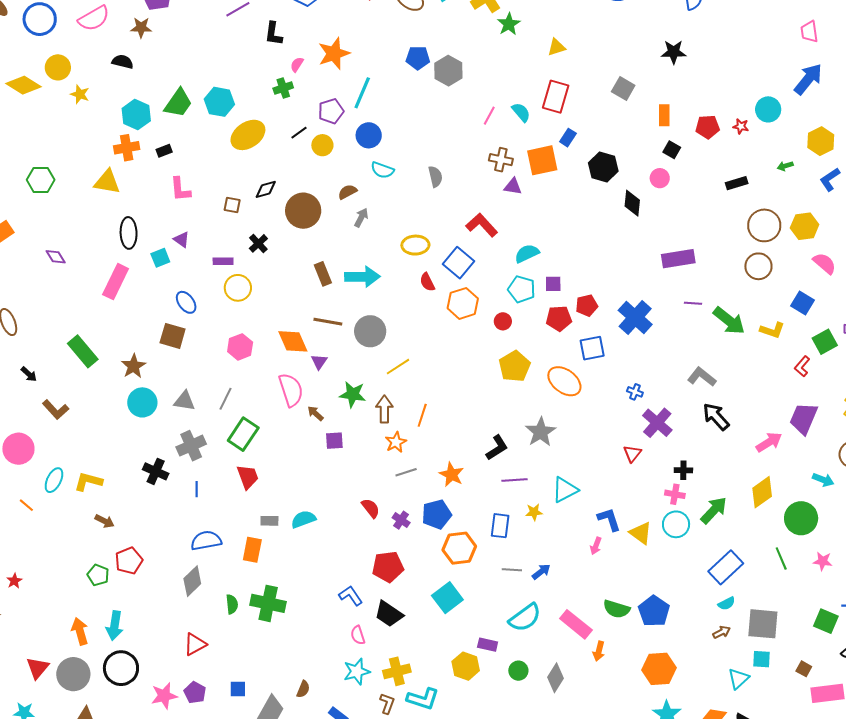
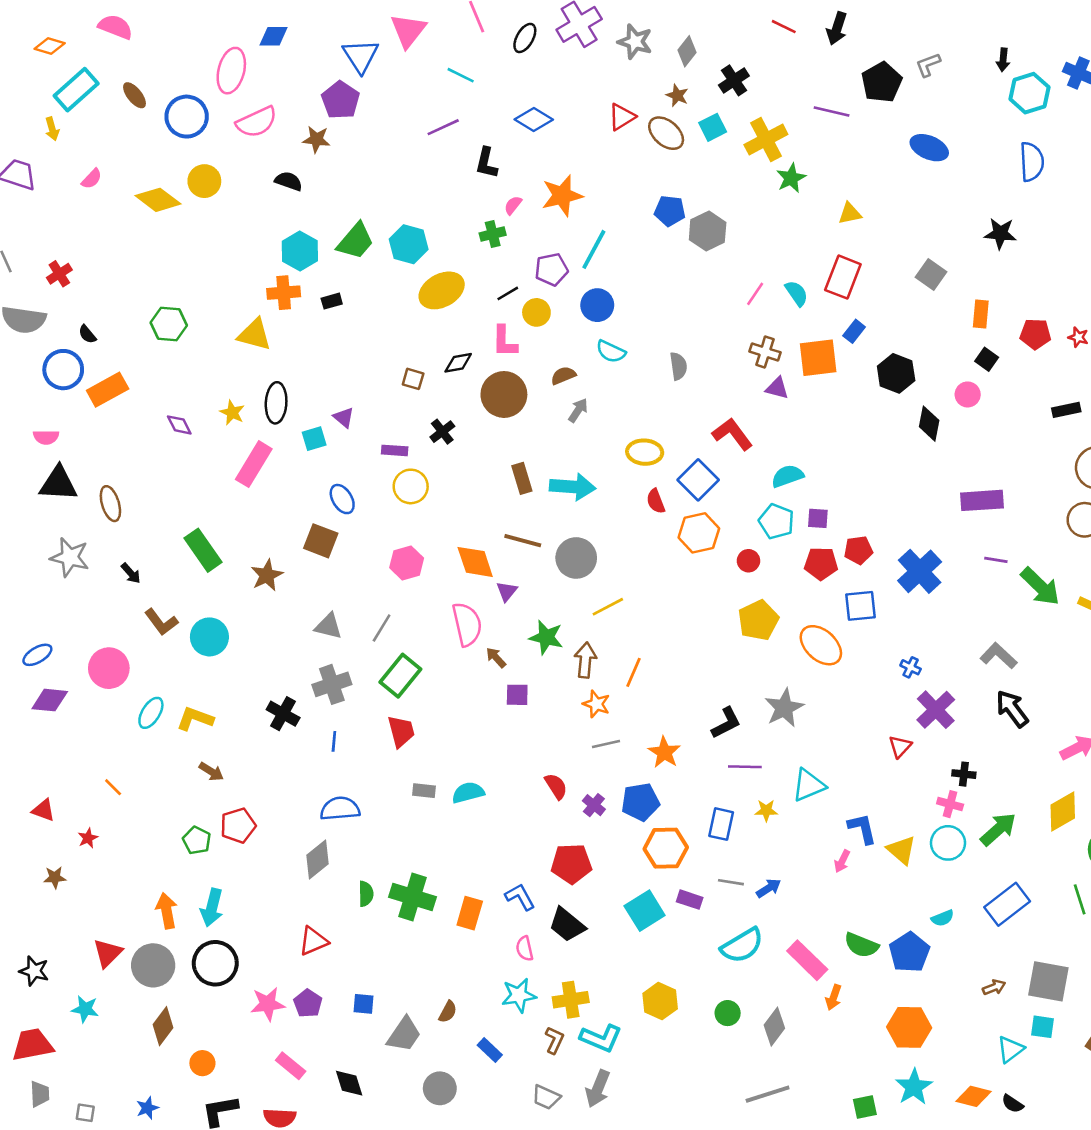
yellow star: (80, 94) -> (232, 413), moved
pink L-shape: (180, 189) -> (504, 341), moved
cyan circle: (142, 402) -> (209, 637), moved
orange star: (396, 442) -> (596, 704), turned -30
orange line: (26, 505) -> (113, 787), moved
orange rectangle: (252, 550) -> (470, 913), moved
cyan semicircle: (727, 603) -> (943, 918), moved
purple rectangle: (488, 645) -> (690, 900), moved

